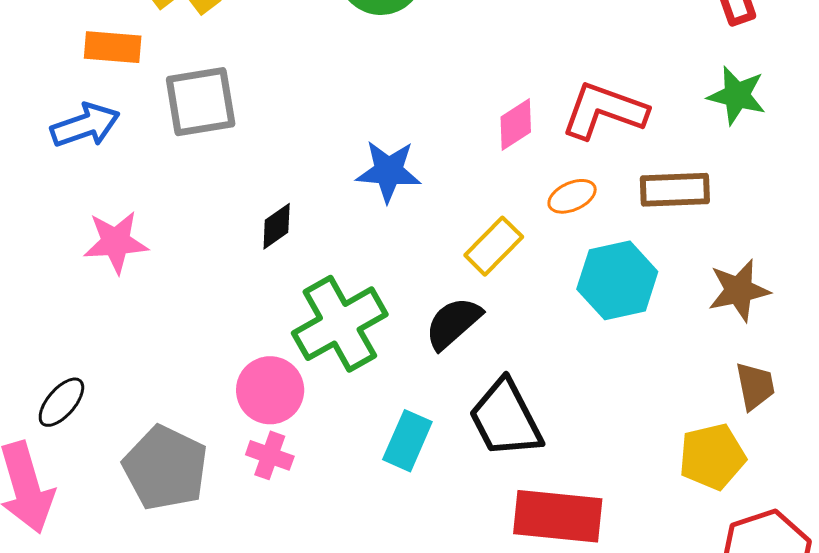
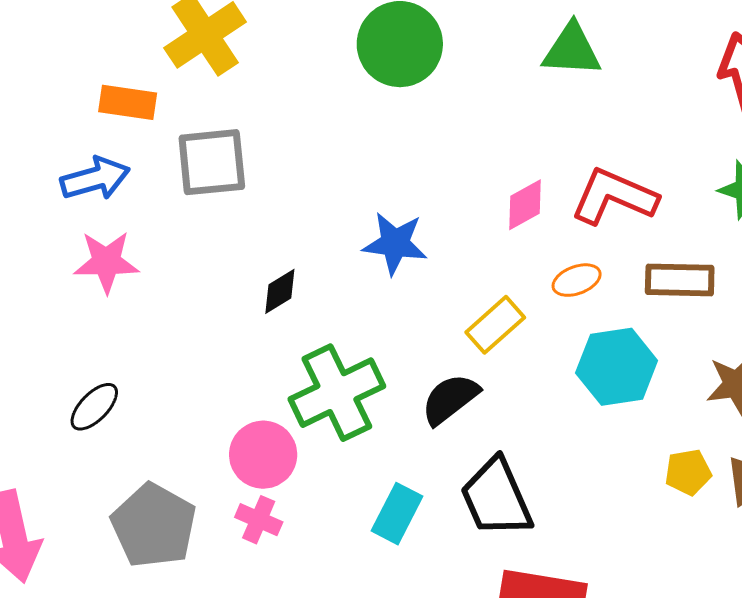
pink star: (116, 242) -> (106, 262), moved
black ellipse: (61, 402) -> (94, 407), moved
yellow pentagon: (712, 457) -> (688, 472), moved, size x0.7

